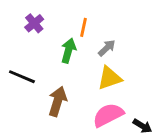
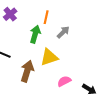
yellow triangle: (110, 78) -> (49, 57), moved
pink semicircle: (108, 115) -> (64, 81), size x0.6

